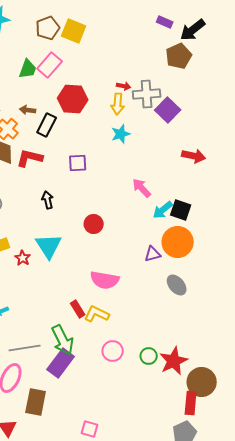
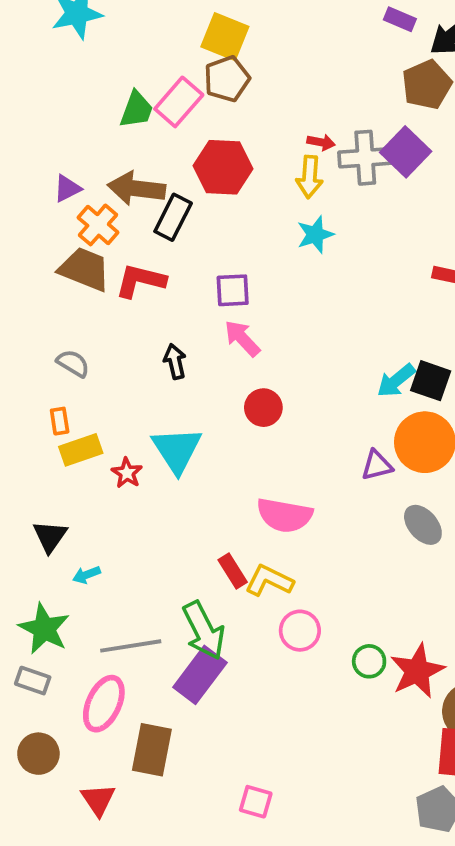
brown pentagon: (48, 28) -> (227, 79), moved
brown arrow: (28, 110) -> (136, 188), size x1.8
purple square: (168, 110) -> (406, 152), moved
pink arrow: (142, 188) -> (242, 338), moved
pink circle: (113, 351) -> (300, 631), moved

